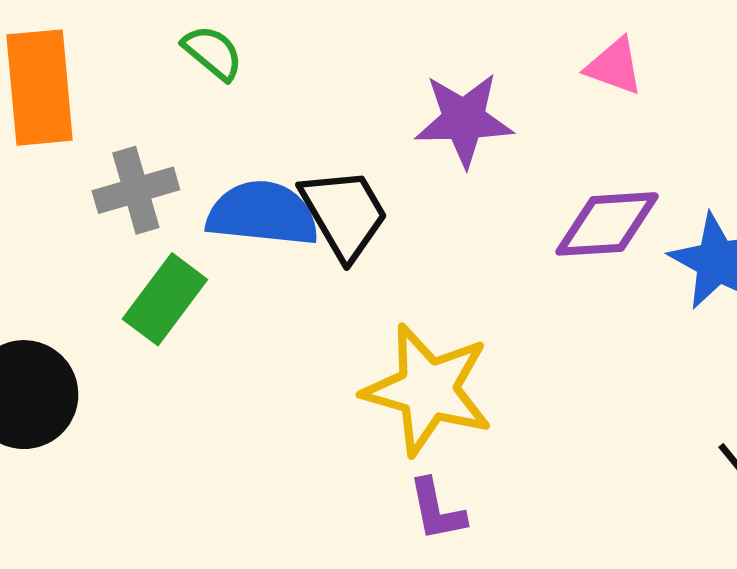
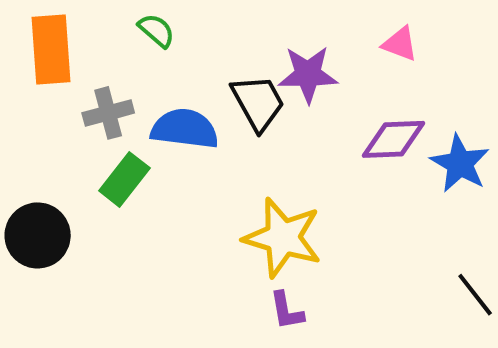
black trapezoid: (344, 214) -> (258, 103), moved

